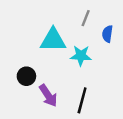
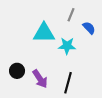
blue semicircle: (107, 34) -> (89, 28), turned 128
black circle: (26, 76) -> (17, 71), moved

